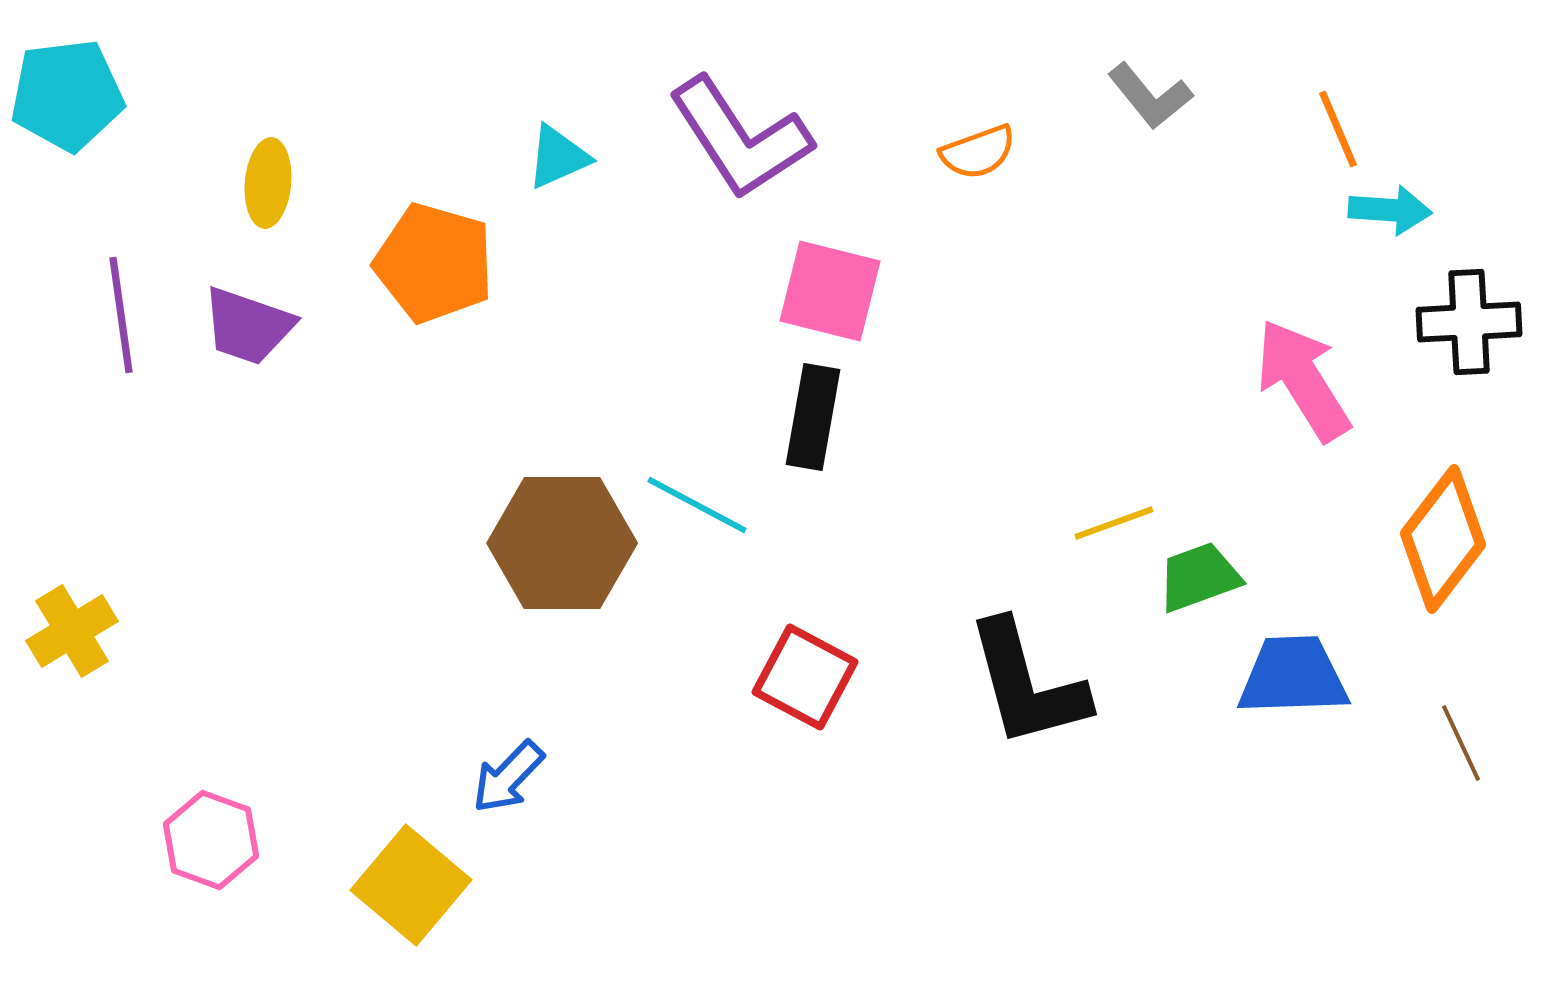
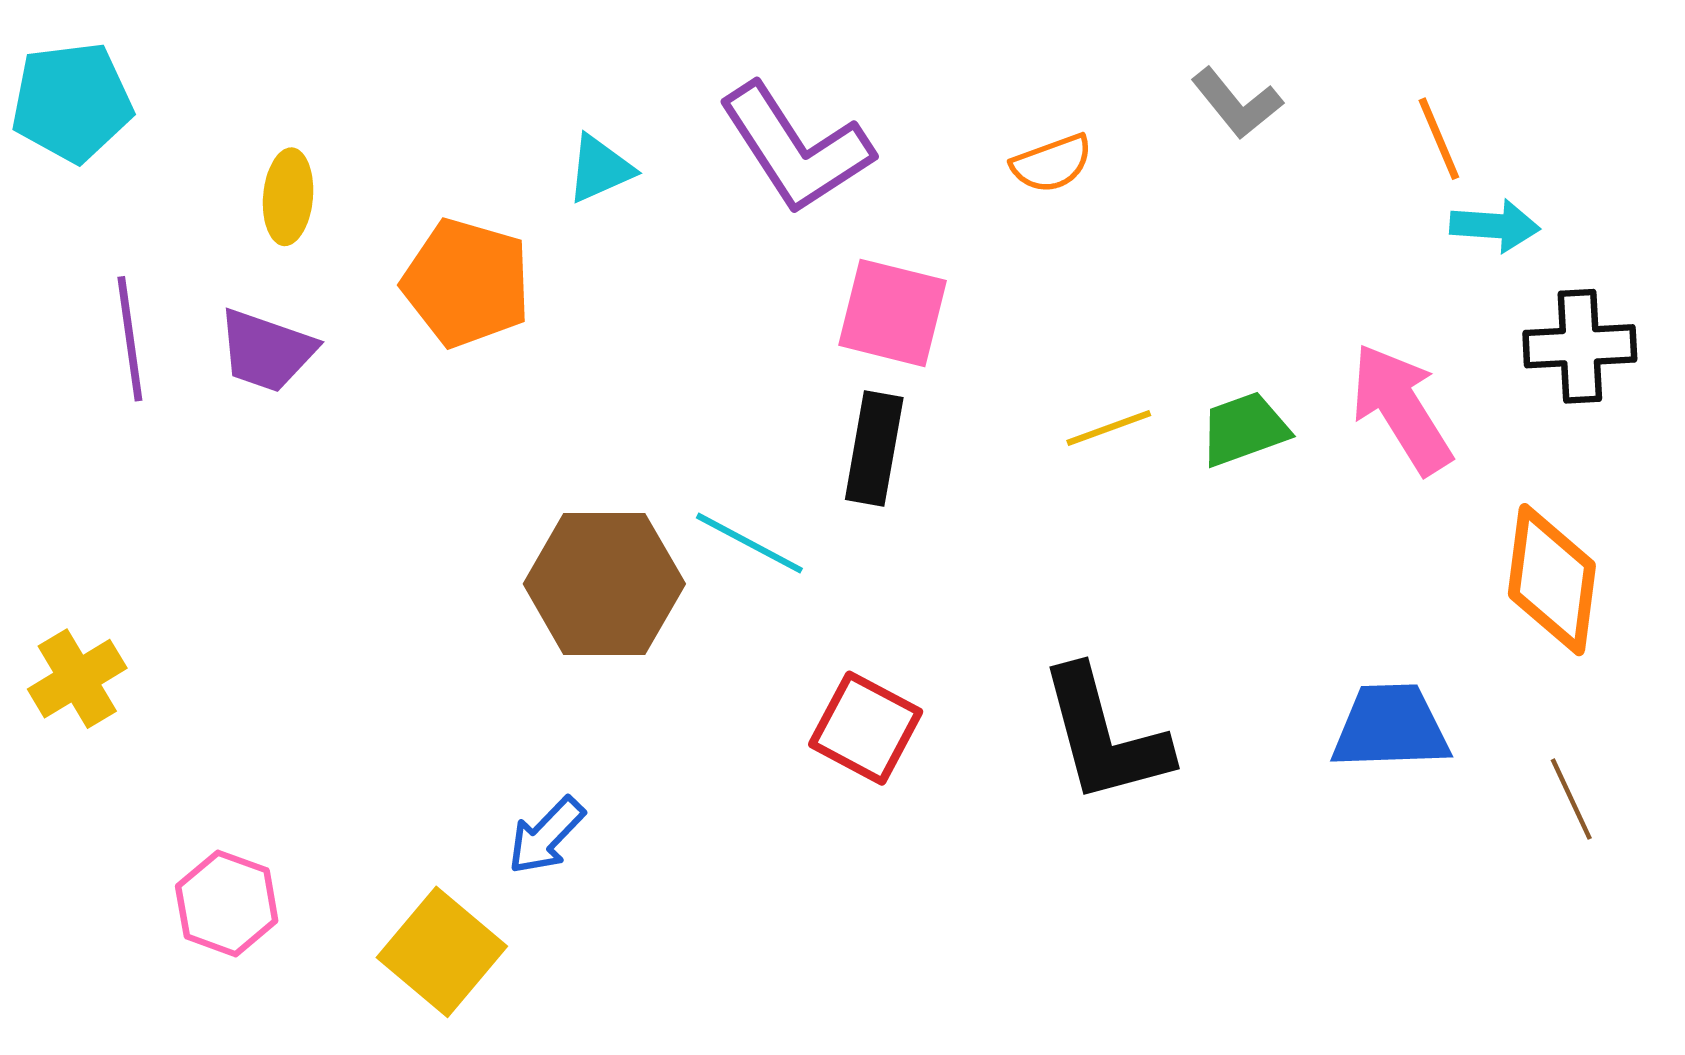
yellow line: (1114, 523) -> (1109, 428), moved
orange diamond: (1443, 539) -> (1552, 580), turned -30
green trapezoid: (1199, 577) -> (1244, 429), moved

